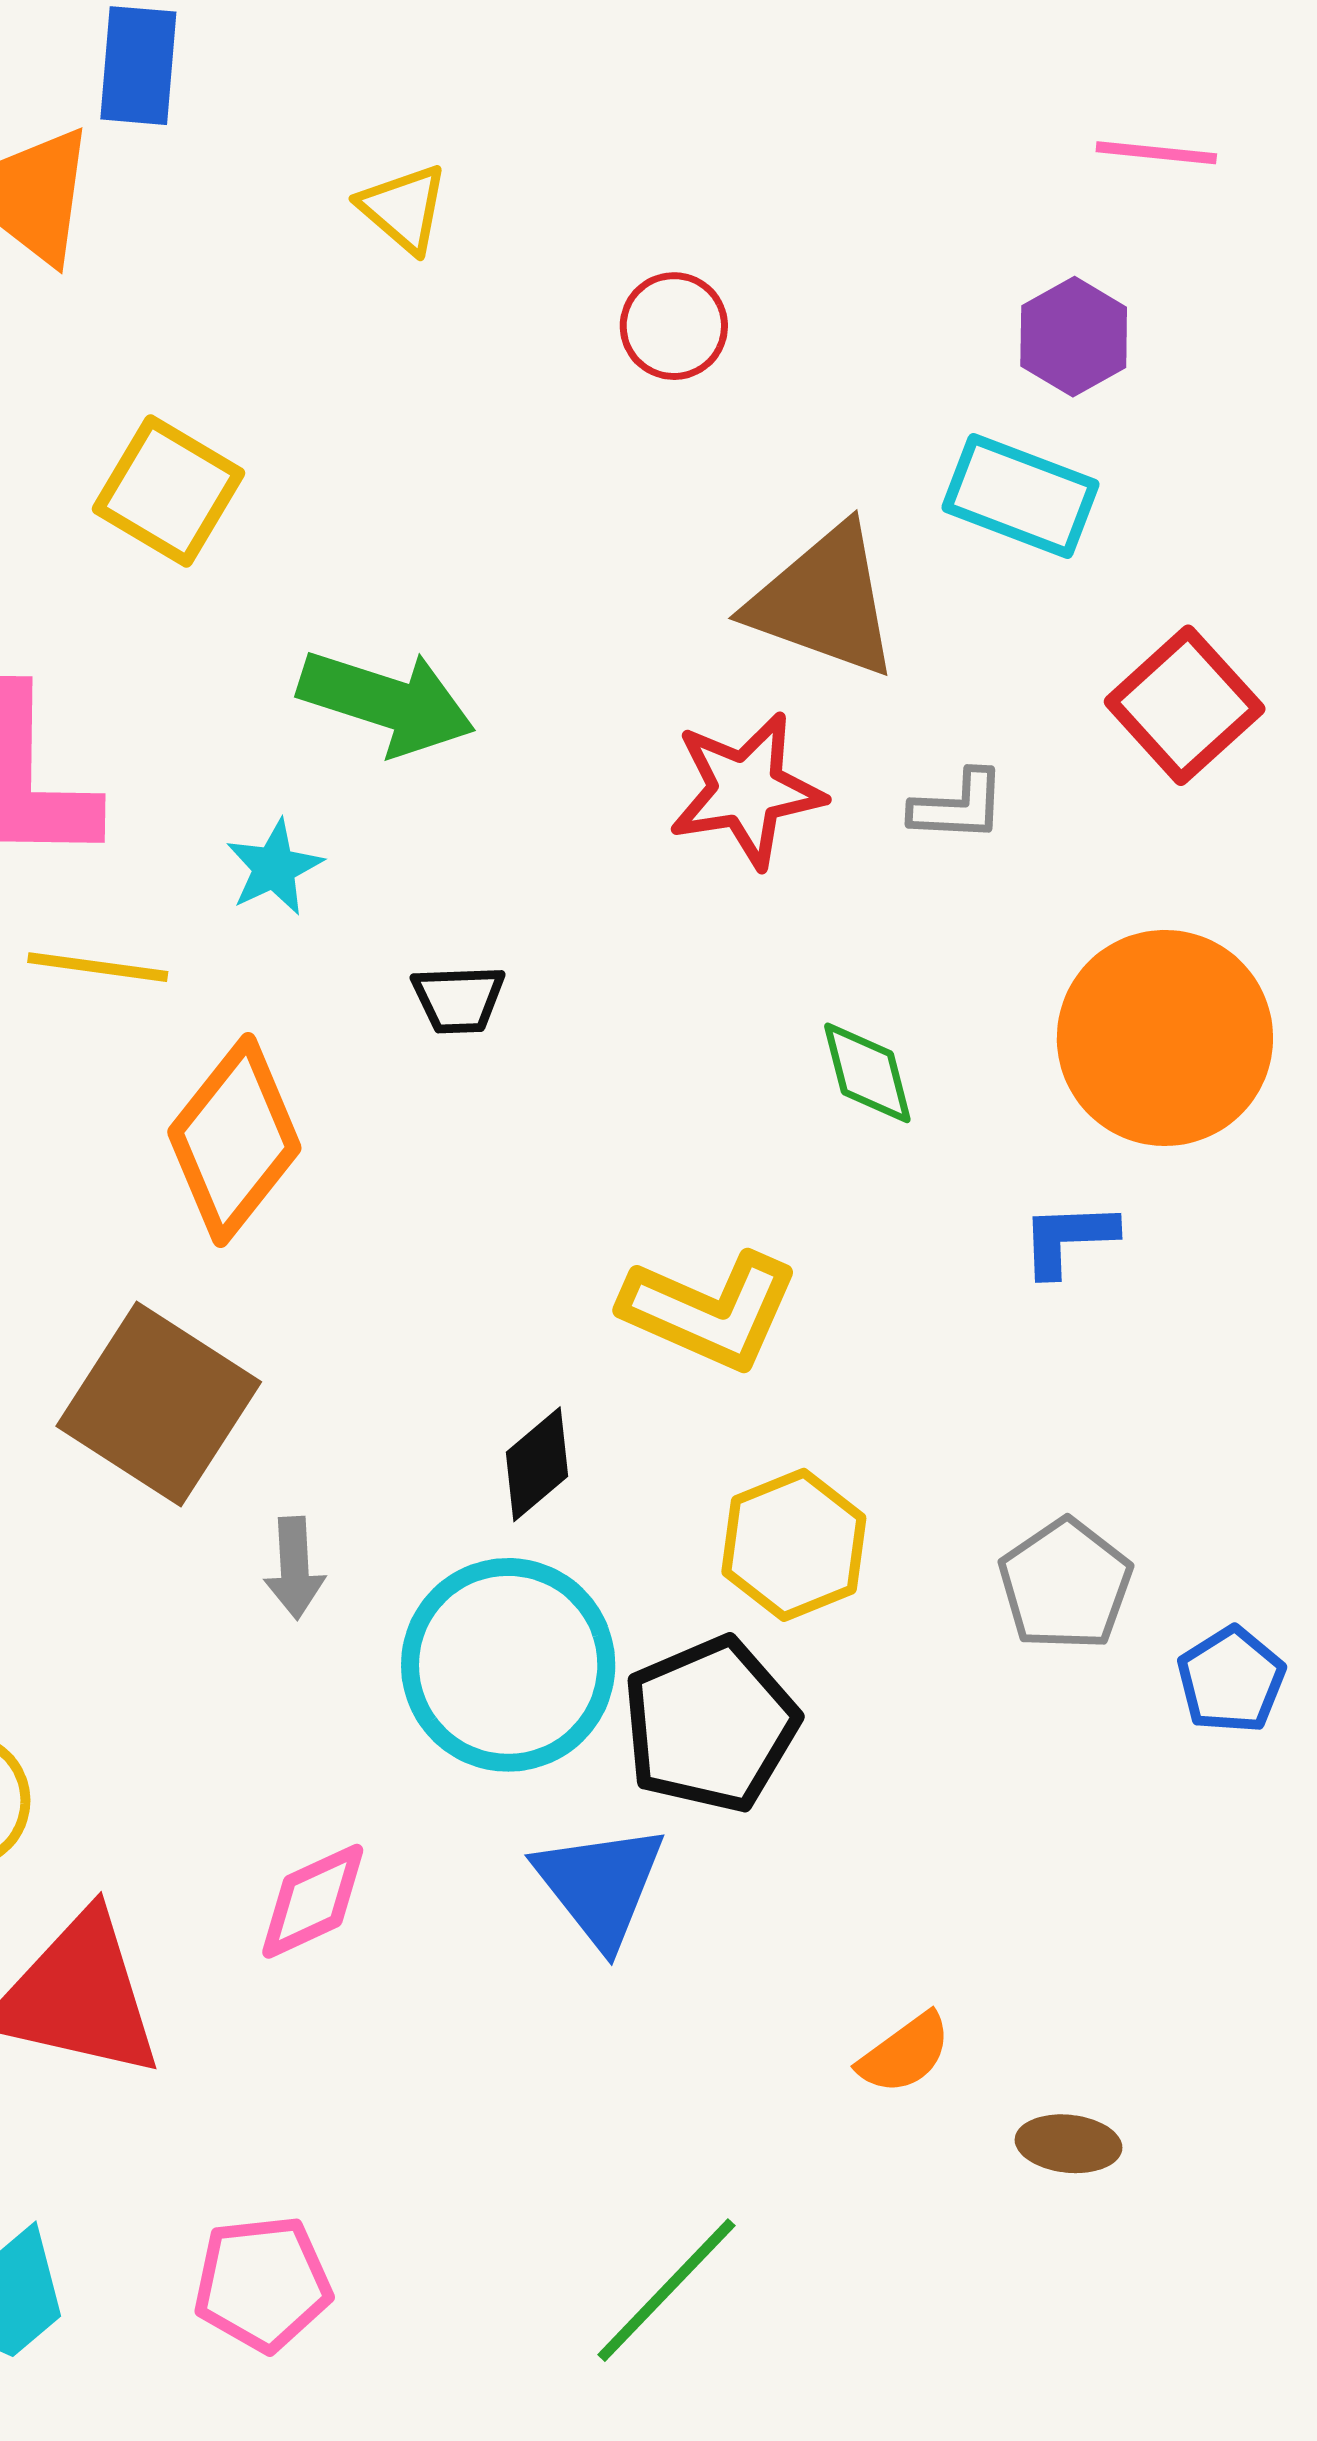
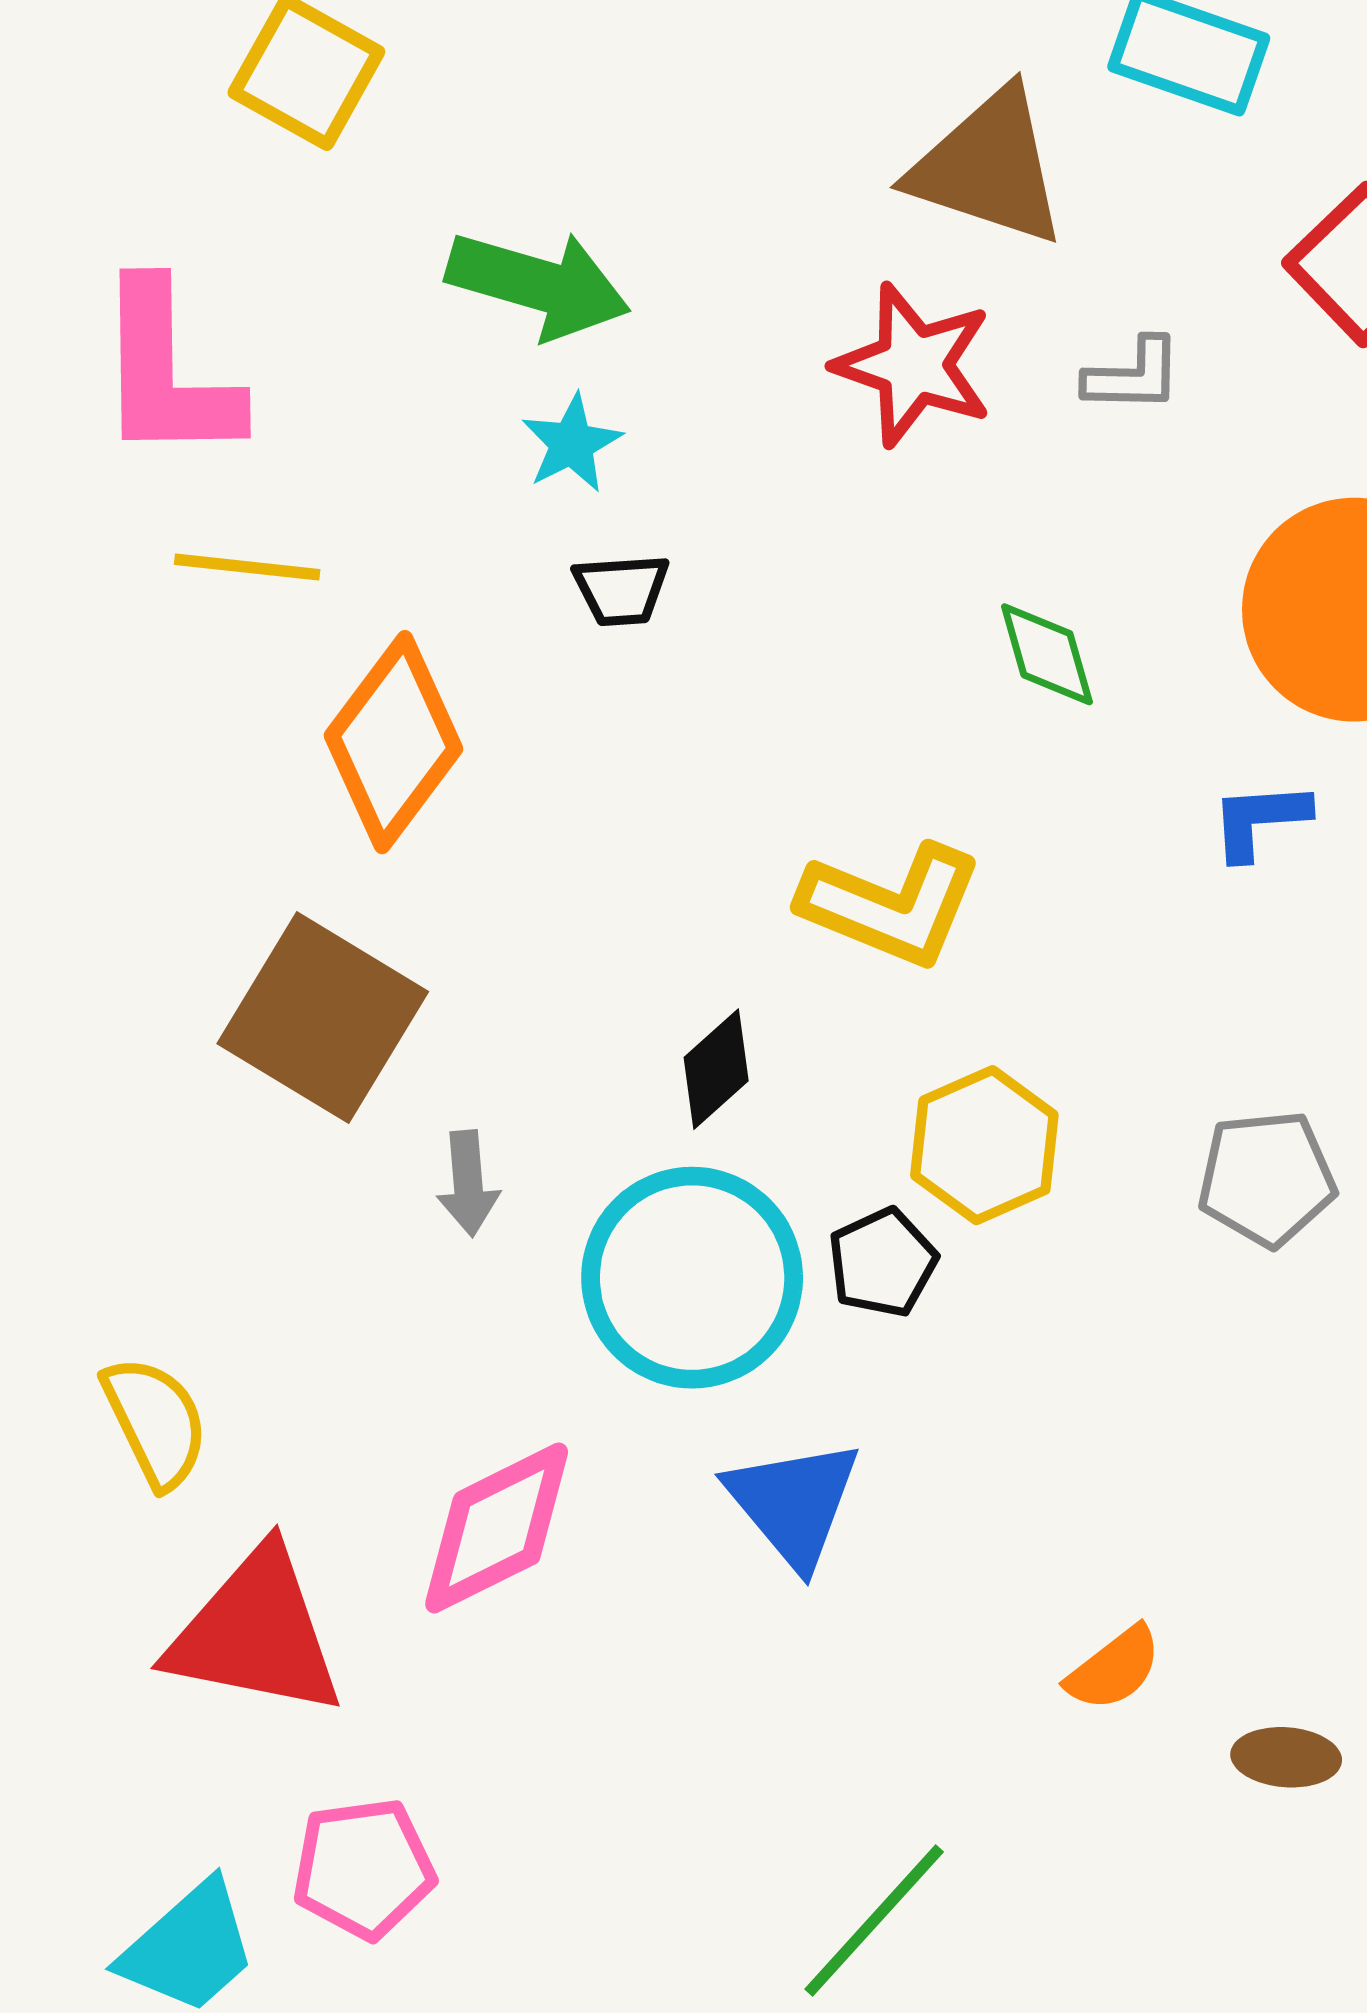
red star: (746, 790) -> (913, 365), turned 30
cyan star: (274, 868) -> (572, 443), moved
gray pentagon: (1065, 1585) -> (1267, 1178), turned 30
black pentagon: (710, 1725) -> (882, 1263), moved, size x0.6
pink diamond: (313, 1901) -> (497, 1528), size x1.4
pink pentagon: (262, 2283) -> (364, 1869), moved

